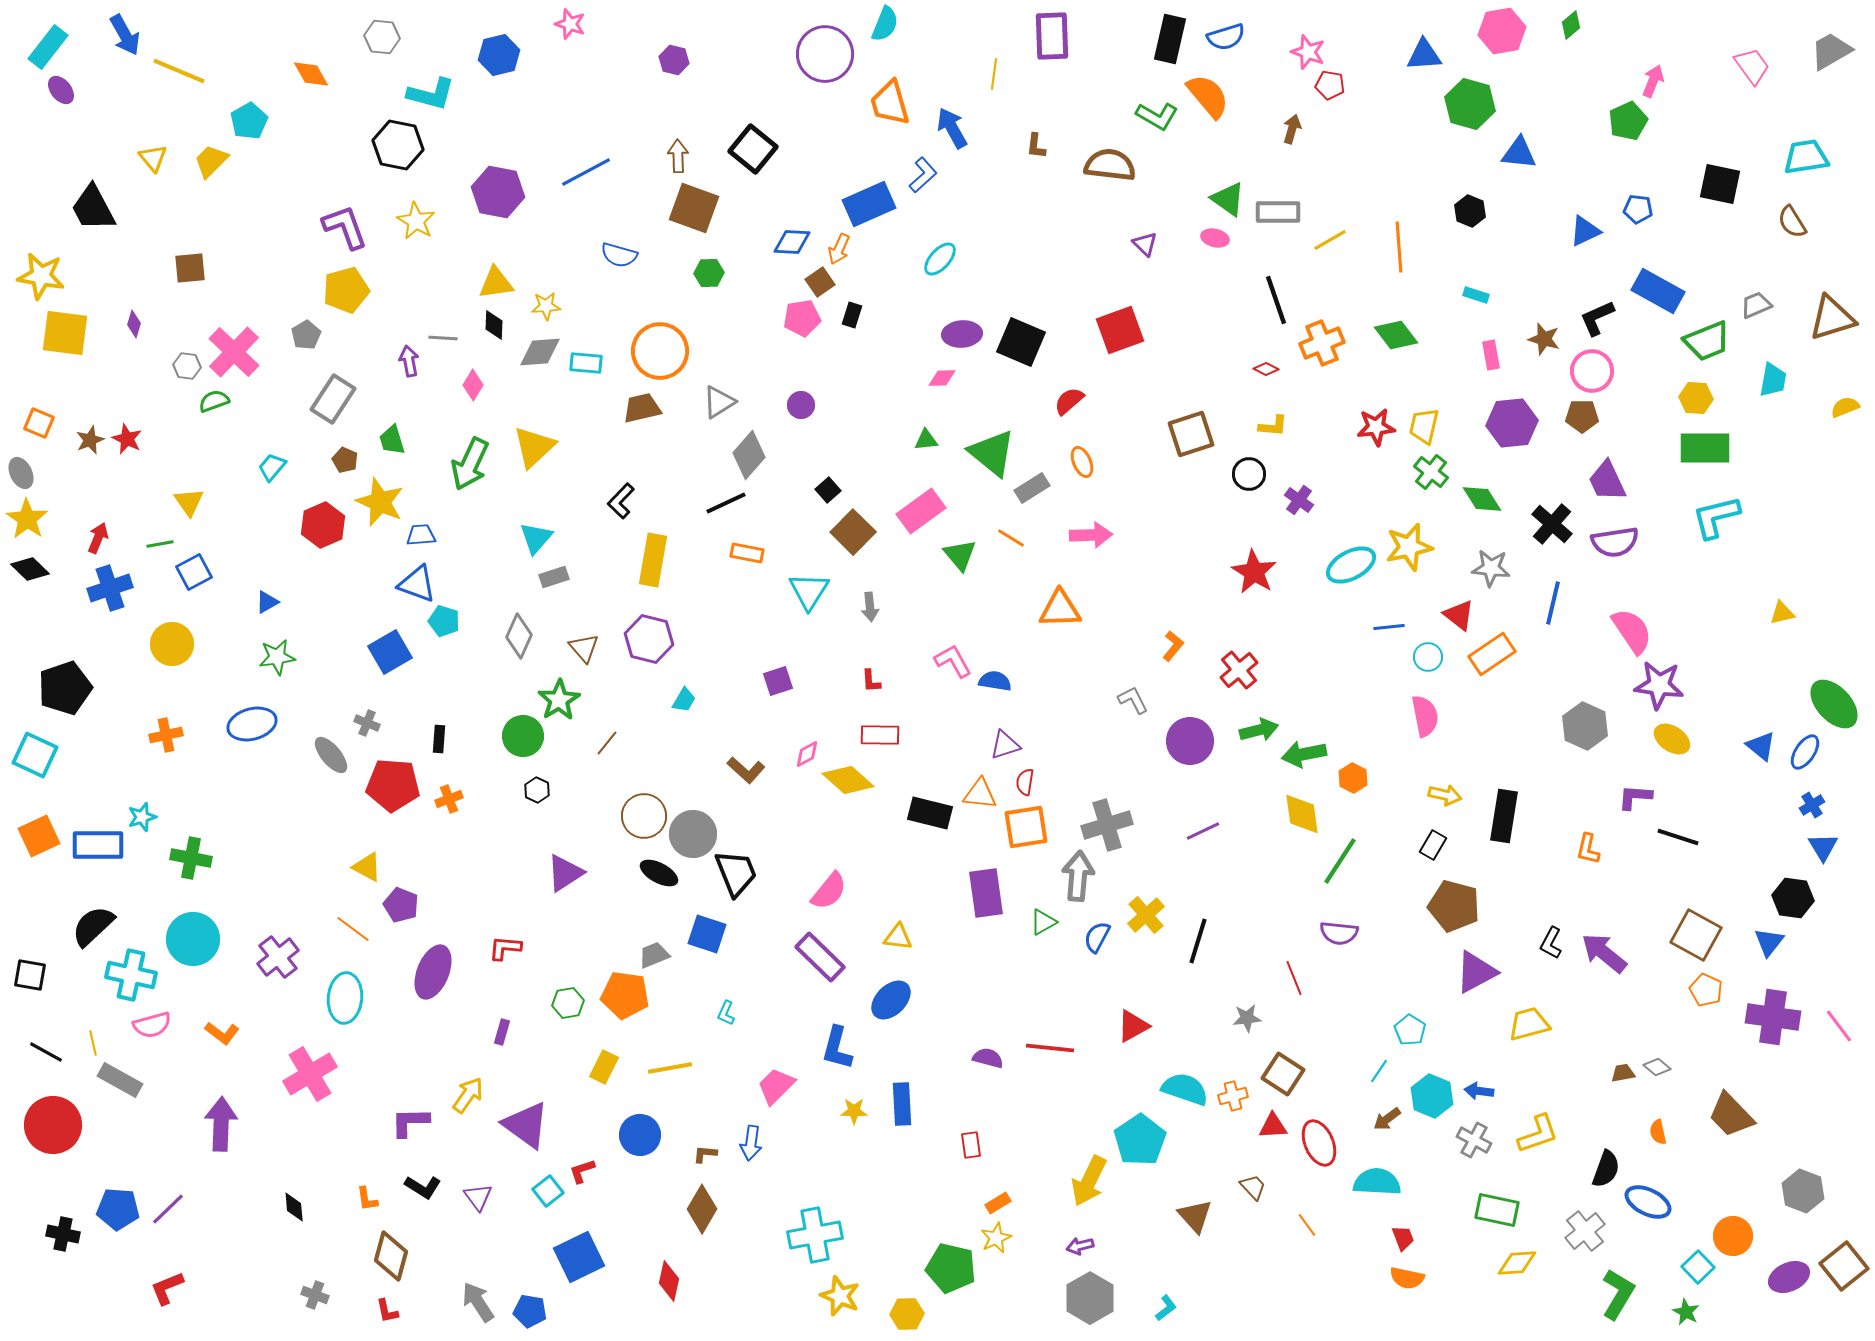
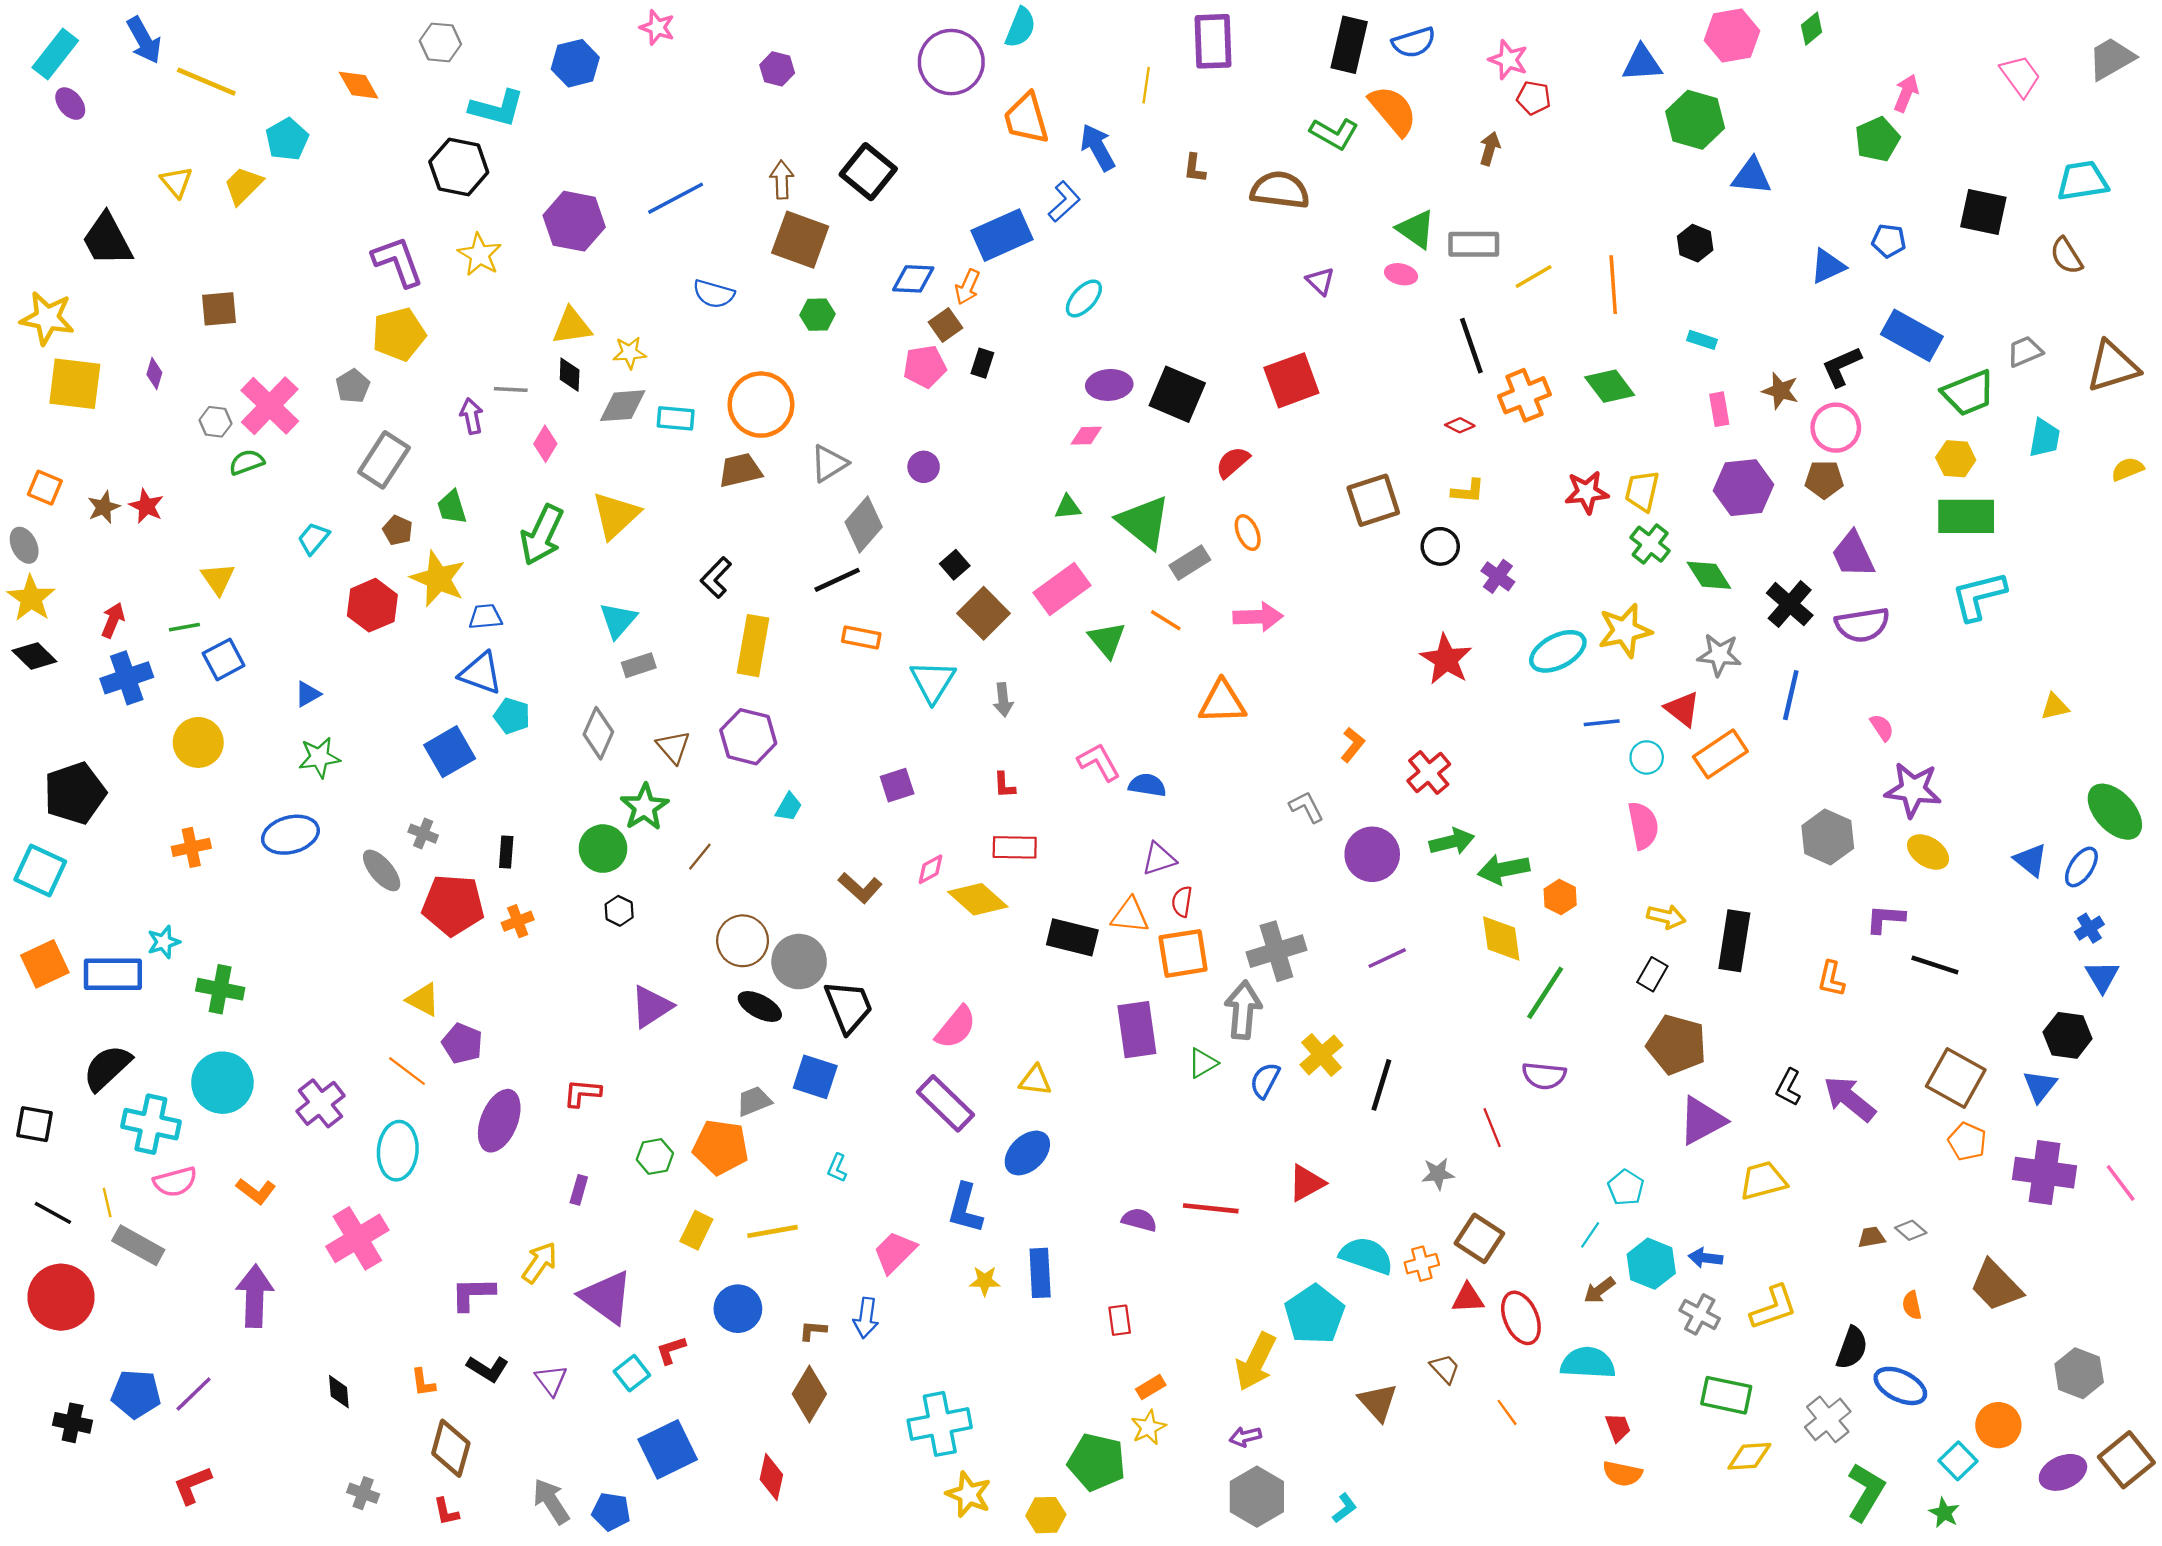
pink semicircle: (1632, 631) -> (1882, 727), size x0.5

